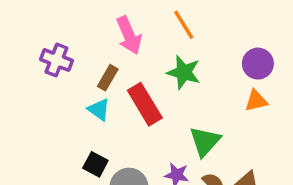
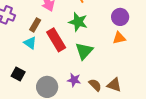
green triangle: (205, 141) -> (84, 51), moved
black square: (95, 164) -> (18, 74), moved

